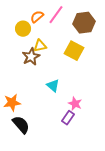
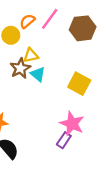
yellow square: (74, 51) -> (79, 84), moved
cyan triangle: (53, 86) -> (38, 74), moved
pink star: (75, 104) -> (72, 124), size x1.5

